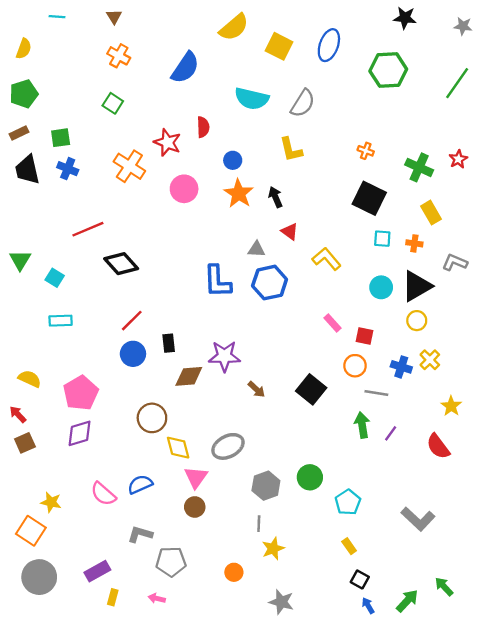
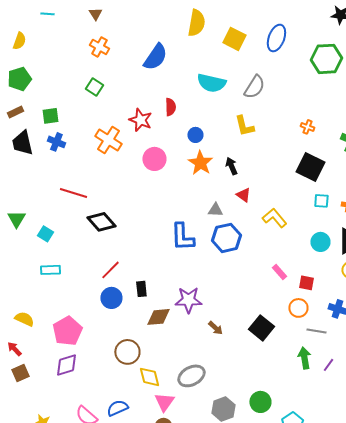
yellow semicircle: (234, 27) -> (196, 23), turned -40
red line: (88, 229) -> (73, 193), turned 40

